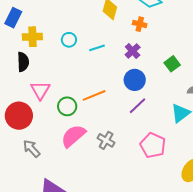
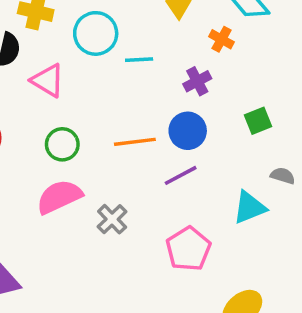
cyan circle: (69, 40) -> (96, 33), size x1.6
pink triangle: (40, 90) -> (48, 80), moved, turned -45
orange line: (94, 95) -> (135, 142), moved

